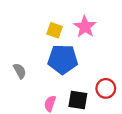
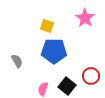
pink star: (85, 27) -> (85, 18), moved
black square: (78, 100) -> (67, 86), turned 30

